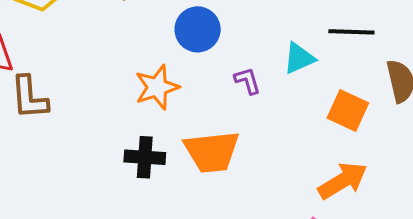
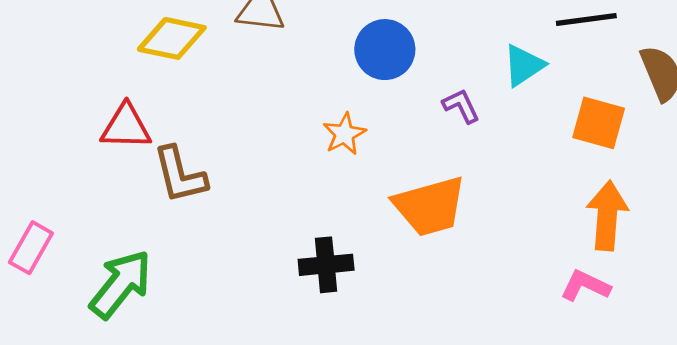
orange star: (157, 87) -> (344, 134), size x0.7
black cross: (145, 157) -> (326, 265), moved
orange arrow: (343, 181) -> (607, 216), turned -45

